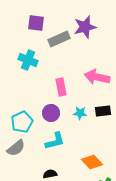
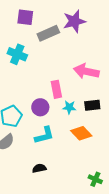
pink rectangle: (61, 87) -> (56, 89), moved
orange diamond: (92, 162) -> (81, 133), moved

